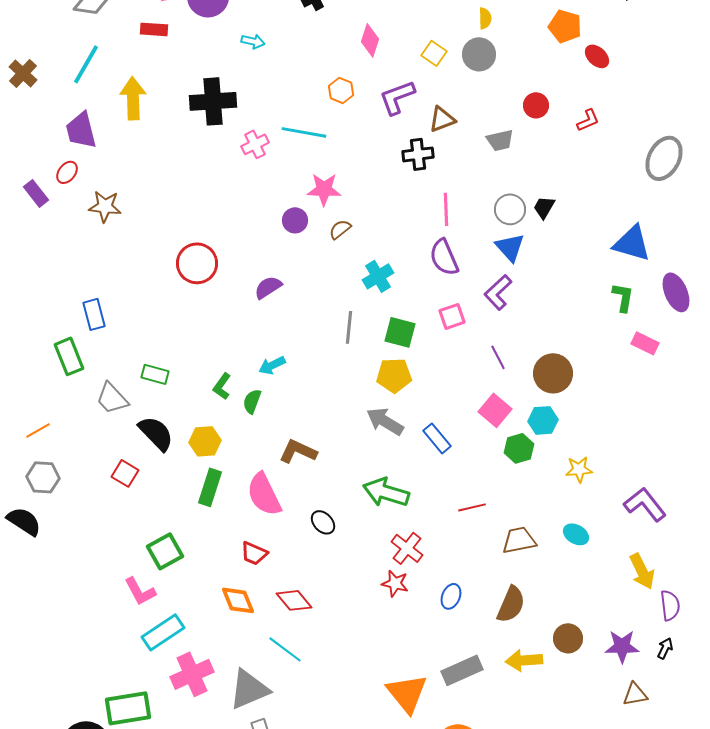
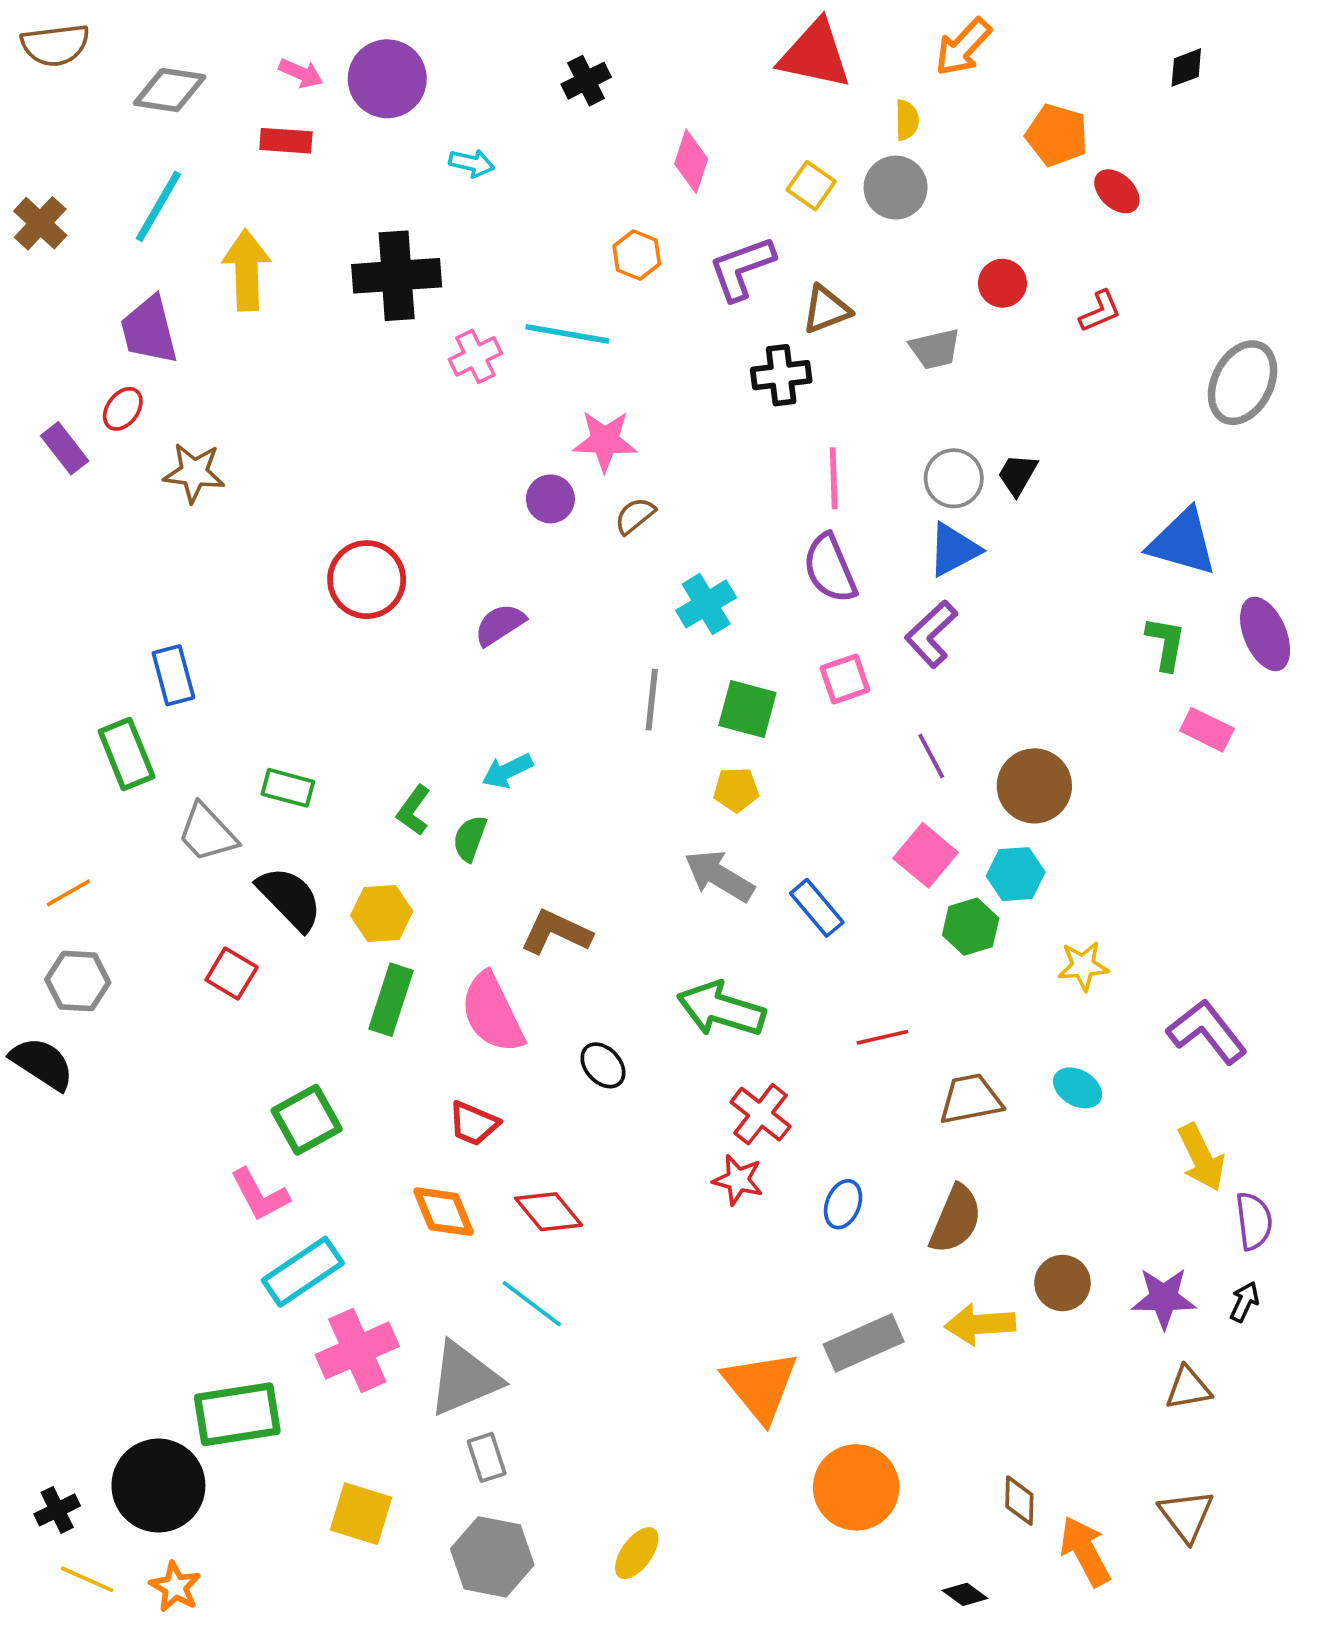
blue triangle: (510, 247) -> (954, 550), turned 44
yellow pentagon: (394, 375) -> (736, 790), size x0.7

